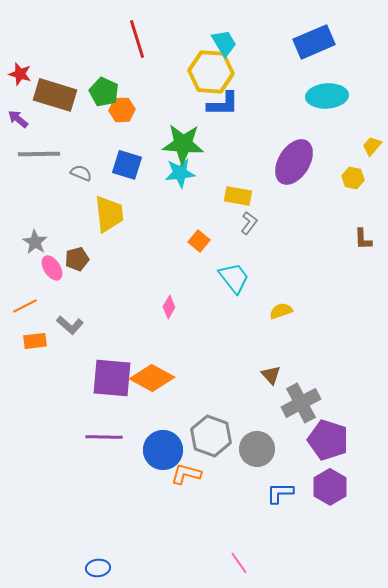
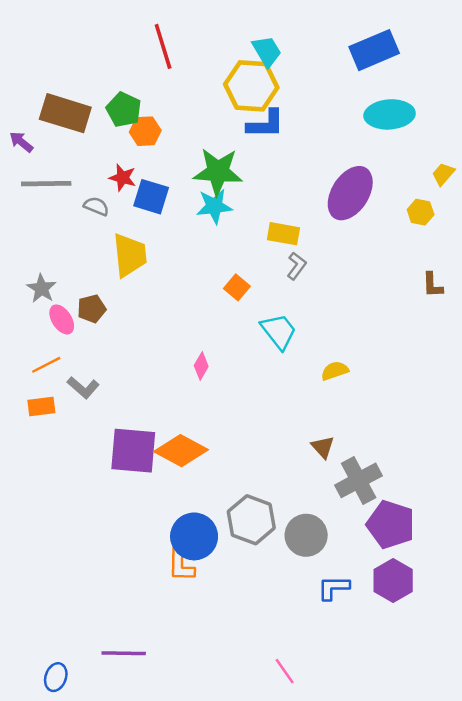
red star: (20, 74) -> (123, 178), moved
orange line: (25, 306) -> (46, 365), moved
purple line: (104, 437) -> (124, 653), moved
orange L-shape: (186, 474) -> (181, 565), moved, turned -104
blue ellipse: (98, 568) -> (56, 677), moved, turned -65

